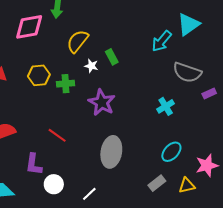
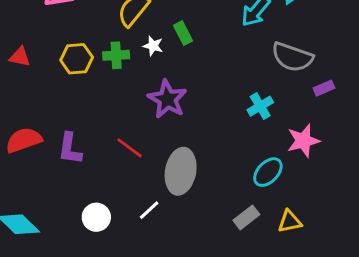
green cross: (66, 84) -> (116, 55), moved
red line: (57, 135) -> (130, 148), moved
purple L-shape: (34, 164) -> (70, 149), moved
pink star: (207, 165) -> (303, 141), moved
white line: (89, 194) -> (149, 210), moved

